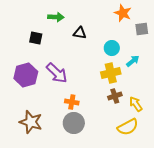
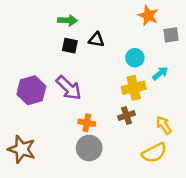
black square: (36, 38) -> (70, 46), moved
brown cross: (115, 96) -> (126, 115), moved
brown star: (31, 122) -> (22, 149), moved

